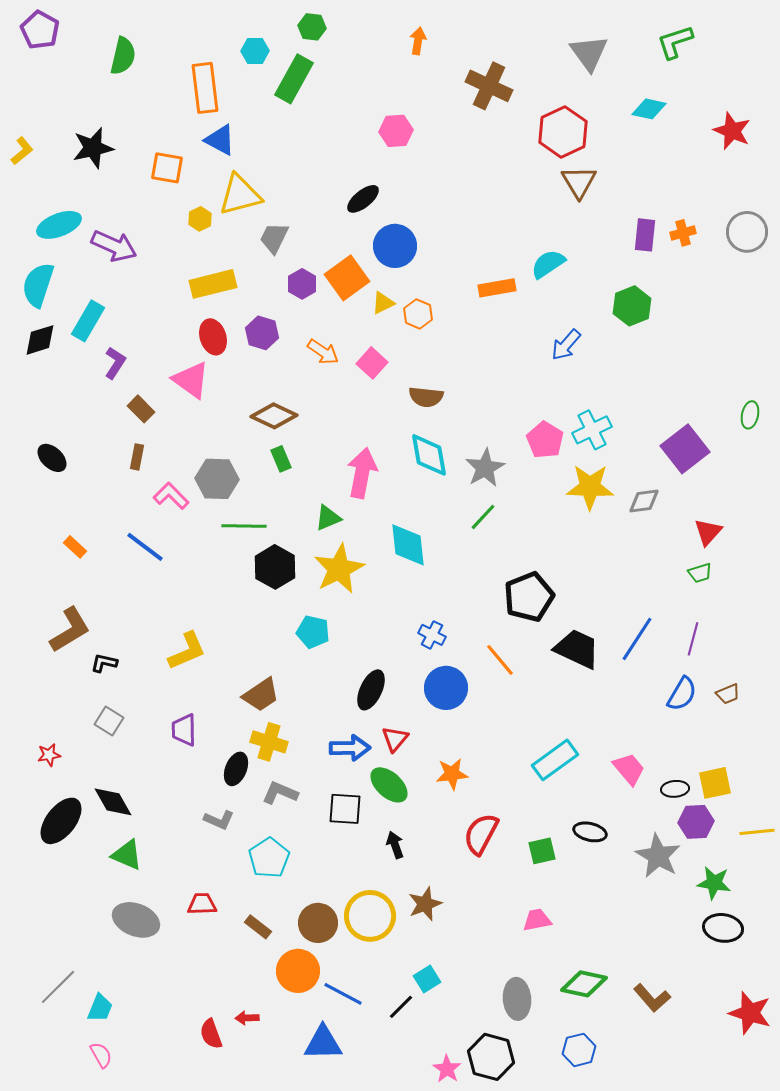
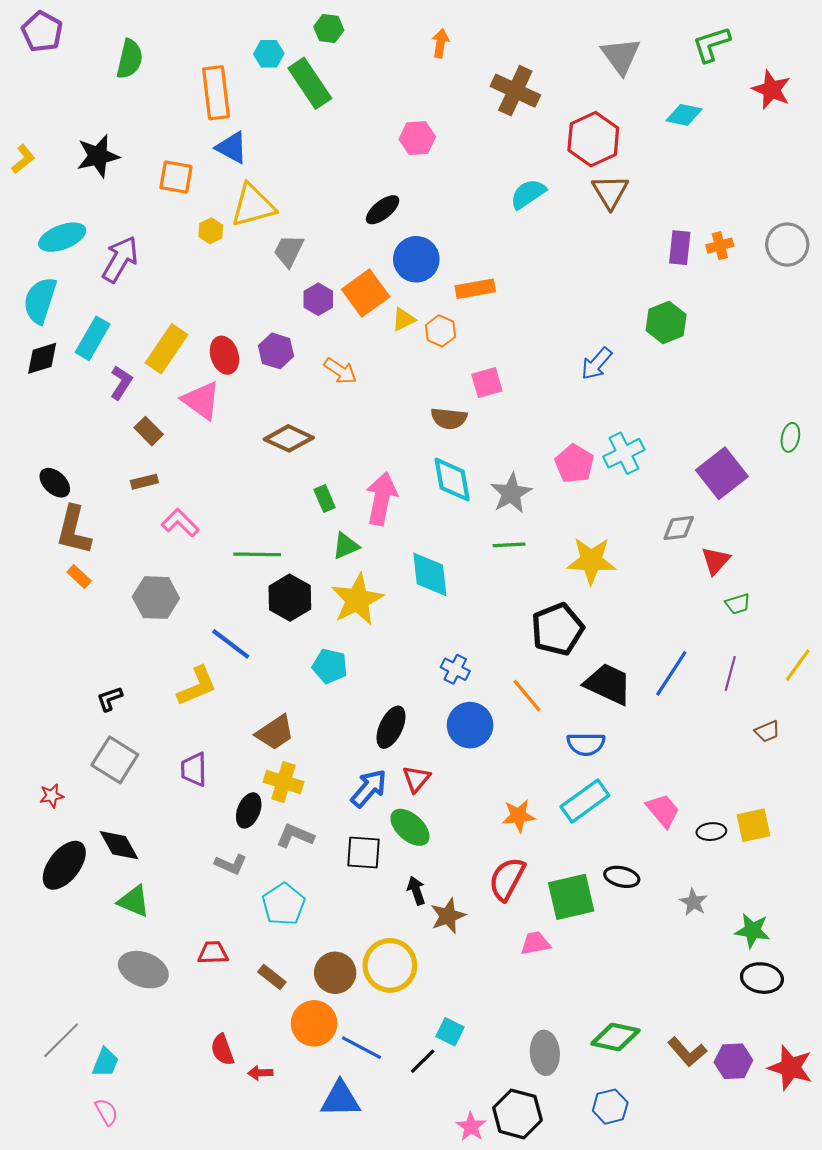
green rectangle: (294, 79) -> (310, 83), turned -63
red star: (732, 131) -> (771, 90), moved
purple arrow: (114, 246) -> (120, 259), turned -84
cyan semicircle: (548, 264) -> (528, 194), moved
yellow rectangle: (213, 284) -> (166, 349), moved, turned -42
orange rectangle: (497, 288) -> (475, 289), moved
pink square: (372, 363) -> (487, 383), moved, turned 32
brown rectangle: (137, 457) -> (144, 482), turned 65
green rectangle: (281, 459) -> (325, 498), moved
gray hexagon: (217, 479) -> (156, 598), moved
yellow star: (590, 487) -> (591, 561), moved
green line: (483, 517) -> (509, 545), turned 44
red triangle: (708, 532) -> (716, 561), moved
blue line: (145, 547) -> (231, 644), moved
brown L-shape: (70, 630) -> (74, 530), moved, turned 135
black L-shape: (104, 663) -> (110, 699), turned -32
blue semicircle: (682, 694) -> (586, 744), moved, turned 60
gray square: (109, 721) -> (115, 760), size x1.5
blue arrow: (350, 748) -> (369, 788), turned -48
orange star: (452, 774) -> (518, 816), moved
purple hexagon: (696, 822) -> (733, 1061), moved
yellow line: (757, 832) -> (798, 665), moved, turned -48
green square: (542, 851) -> (571, 897), size x1.6
gray star: (658, 856) -> (693, 902), size x0.6
brown star: (425, 904) -> (448, 916), moved
pink trapezoid: (537, 920) -> (535, 943), moved
cyan square: (427, 979) -> (450, 1032), turned -32
red semicircle: (211, 1034) -> (222, 1050), moved

